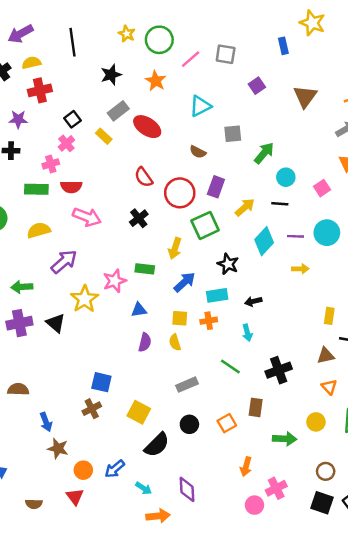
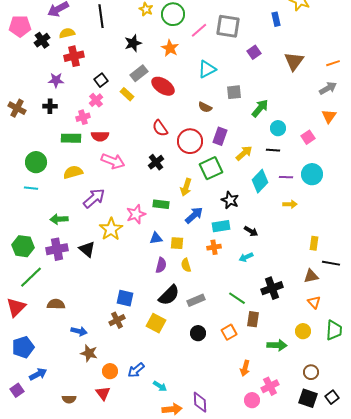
gray square: (226, 54) -> (228, 26), size x1.4
black arrow: (253, 301) -> (251, 231), turned -136
yellow square: (180, 318) -> (177, 243), moved
cyan arrow: (247, 333) -> (246, 257), turned 80
green line: (230, 366) -> (237, 298), moved
blue arrow: (46, 422) -> (79, 331), turned -56
black semicircle: (157, 445) -> (169, 295), moved
purple diamond: (187, 489) -> (200, 402), moved

